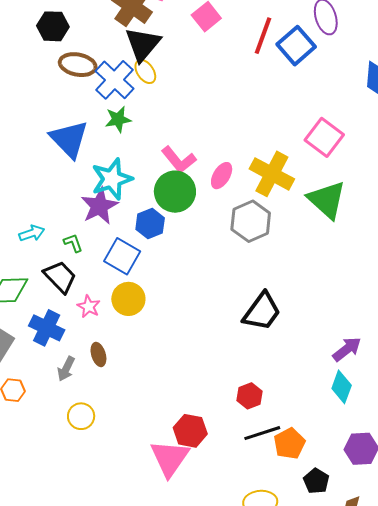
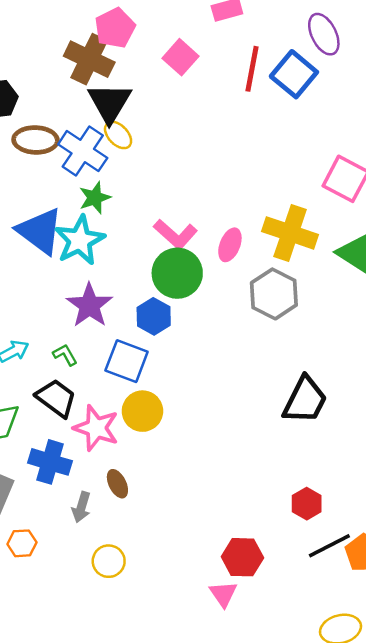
cyan star: (112, 179) -> (80, 240), moved
pink star: (89, 306) -> (96, 428), size x1.6
pink triangle: (170, 458) -> (223, 594), size x0.6

